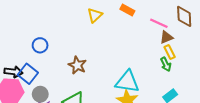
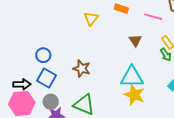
brown triangle: (166, 37) -> (135, 40), moved, turned -32
blue square: (28, 74) -> (46, 78), moved

